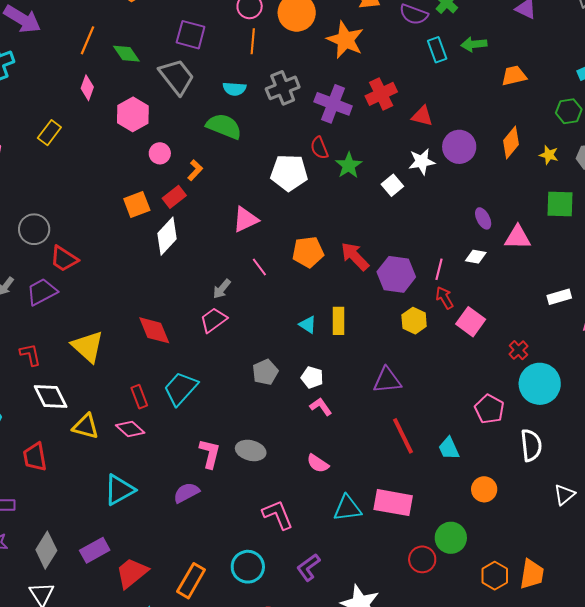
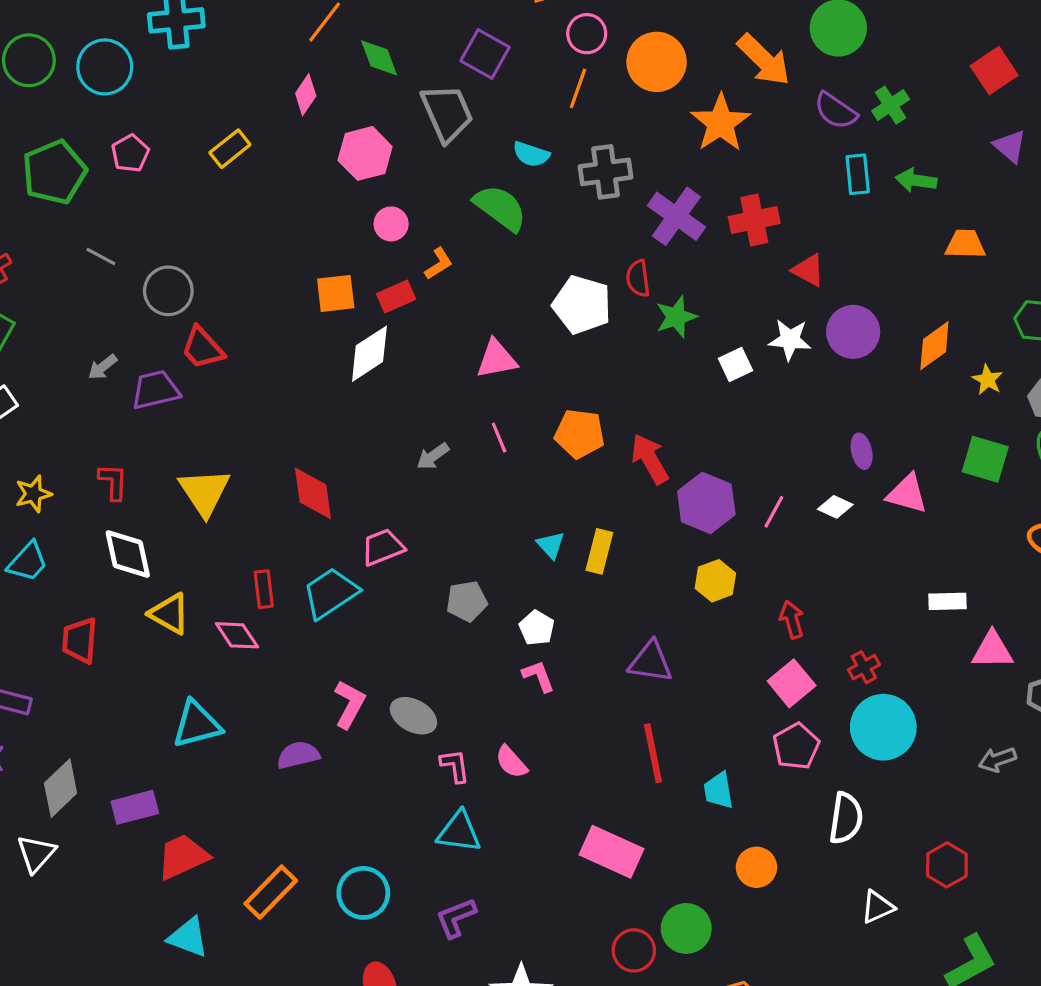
red arrow: (445, 298) -> (792, 619), moved
pink trapezoid: (213, 320) -> (383, 547), moved
pink square: (471, 322) -> (792, 683), moved
cyan triangle: (347, 508) -> (459, 832), moved
pink L-shape: (278, 515) -> (455, 766), moved, size x0.7

